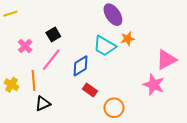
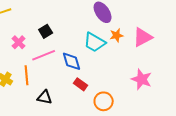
pink line: (51, 60) -> (44, 55), turned 30
pink triangle: (166, 60) -> (143, 37), moved
blue diamond: (81, 66) -> (72, 61), turned -75
black triangle: (43, 104) -> (45, 97), moved, turned 35

